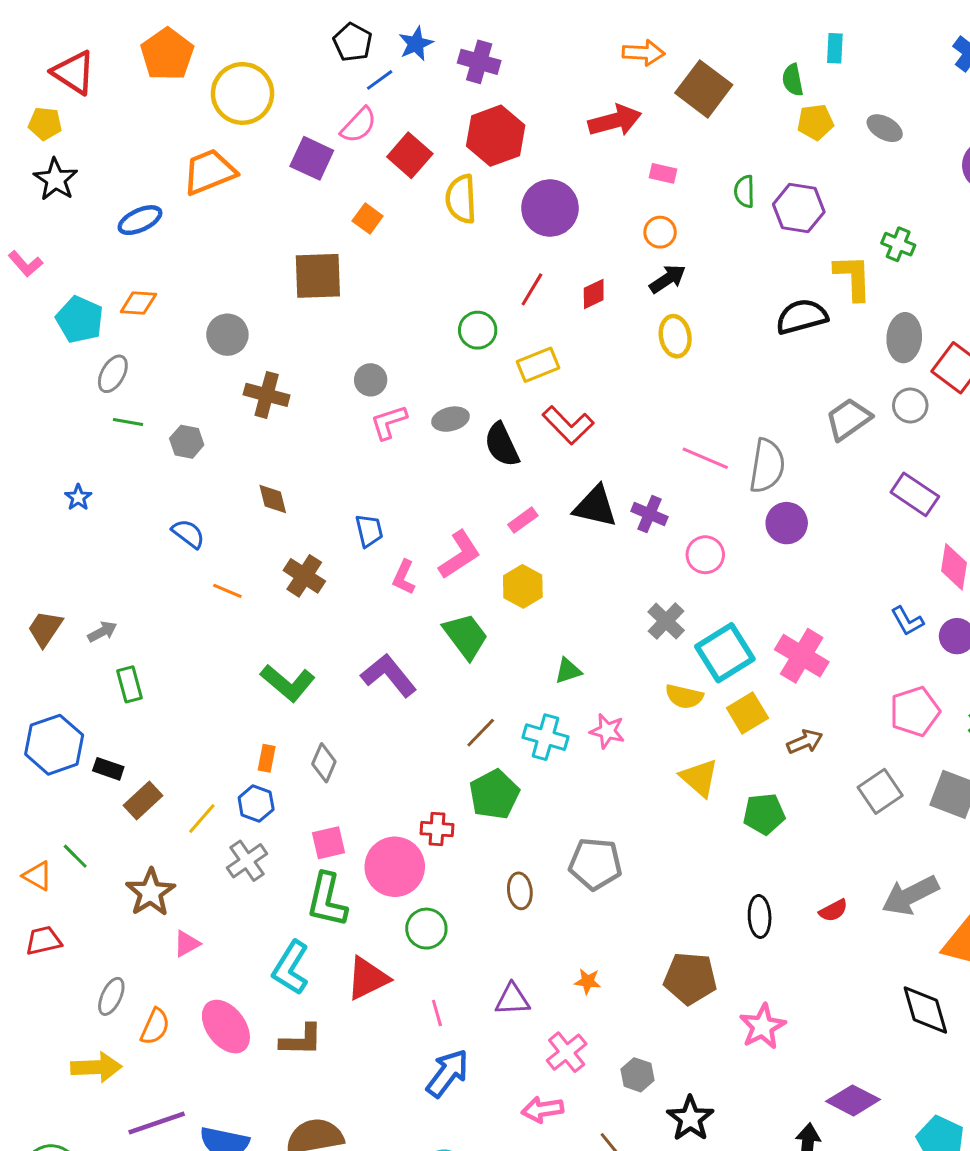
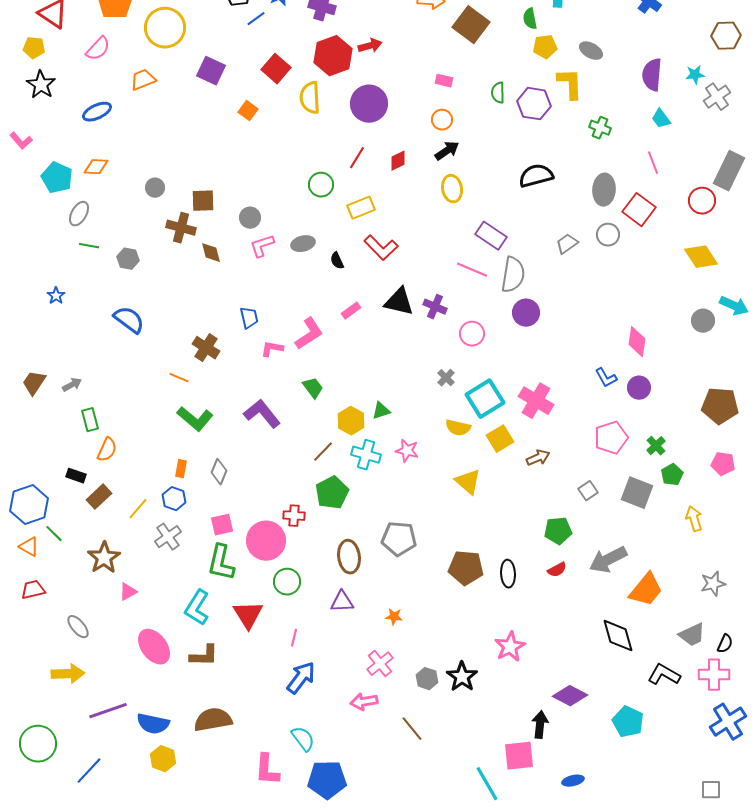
red arrow: (615, 121) -> (370, 46), moved, size x0.7
pink semicircle: (359, 125) -> (98, 49), moved
orange trapezoid: (209, 172) -> (143, 80), size x0.7
brown square: (318, 276) -> (203, 201), moved, size x0.7
yellow L-shape: (853, 277) -> (570, 84), moved
gray circle: (227, 335) -> (155, 188), size x0.7
gray trapezoid: (848, 419) -> (567, 244), size x0.7
black semicircle: (502, 445) -> (337, 261), size x0.6
purple rectangle: (915, 494) -> (491, 236), moved
brown diamond: (273, 499) -> (211, 253), moved
blue semicircle: (188, 534) -> (129, 320), size x1.4
pink L-shape: (404, 577) -> (272, 349), turned 75
yellow hexagon: (523, 586) -> (351, 421), moved
orange line: (227, 591) -> (179, 378), moved
gray cross: (666, 621) -> (446, 378), size x0.7
green trapezoid: (466, 636) -> (313, 388), size x0.7
blue hexagon: (54, 745) -> (29, 505), moved
gray square: (880, 791) -> (588, 491), size x0.7
green pentagon: (764, 814) -> (558, 531), moved
brown ellipse: (520, 891) -> (349, 557), size x1.4
red triangle: (368, 978) -> (248, 615), turned -36
brown pentagon: (690, 978) -> (466, 568), moved
gray ellipse: (111, 996) -> (78, 627), turned -65
purple triangle: (512, 999) -> (342, 602), moved
pink line: (437, 1013) -> (294, 638), turned 30
orange semicircle: (155, 1027) -> (107, 450), moved
black star: (690, 1118) -> (462, 677), moved

